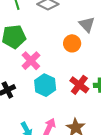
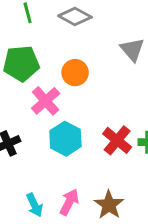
orange circle: (72, 43) -> (75, 73), moved

